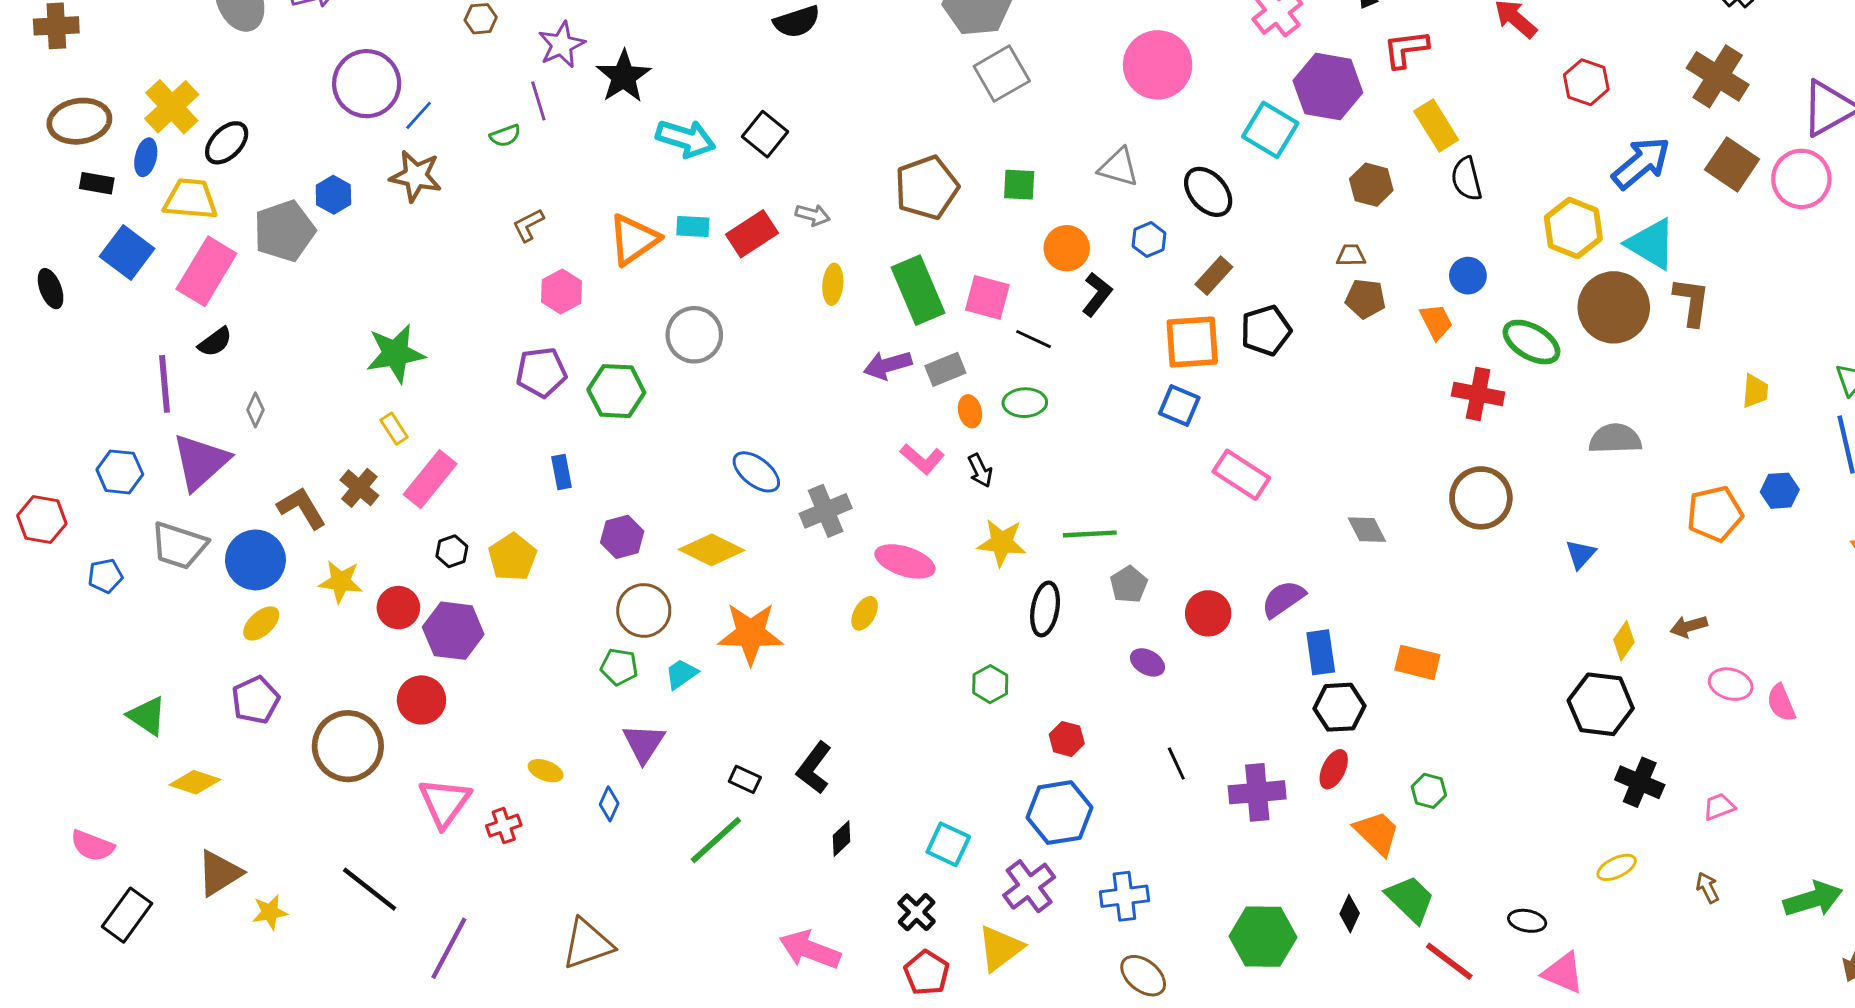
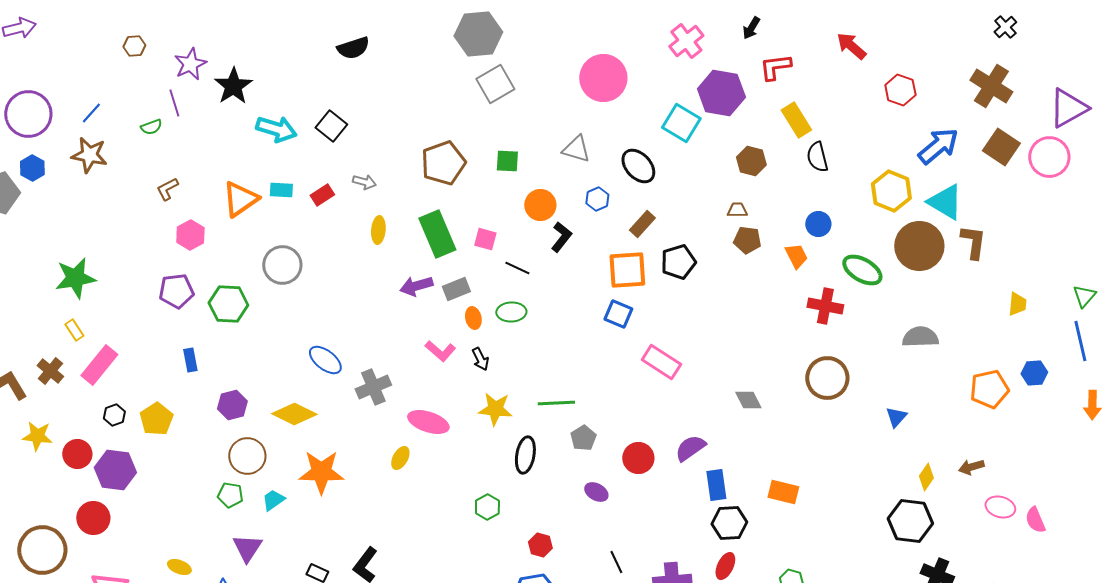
purple circle: (367, 84) -> (28, 114), moved
red rectangle: (752, 234) -> (322, 195), size x0.7
pink square: (987, 297) -> (485, 239), size x0.7

